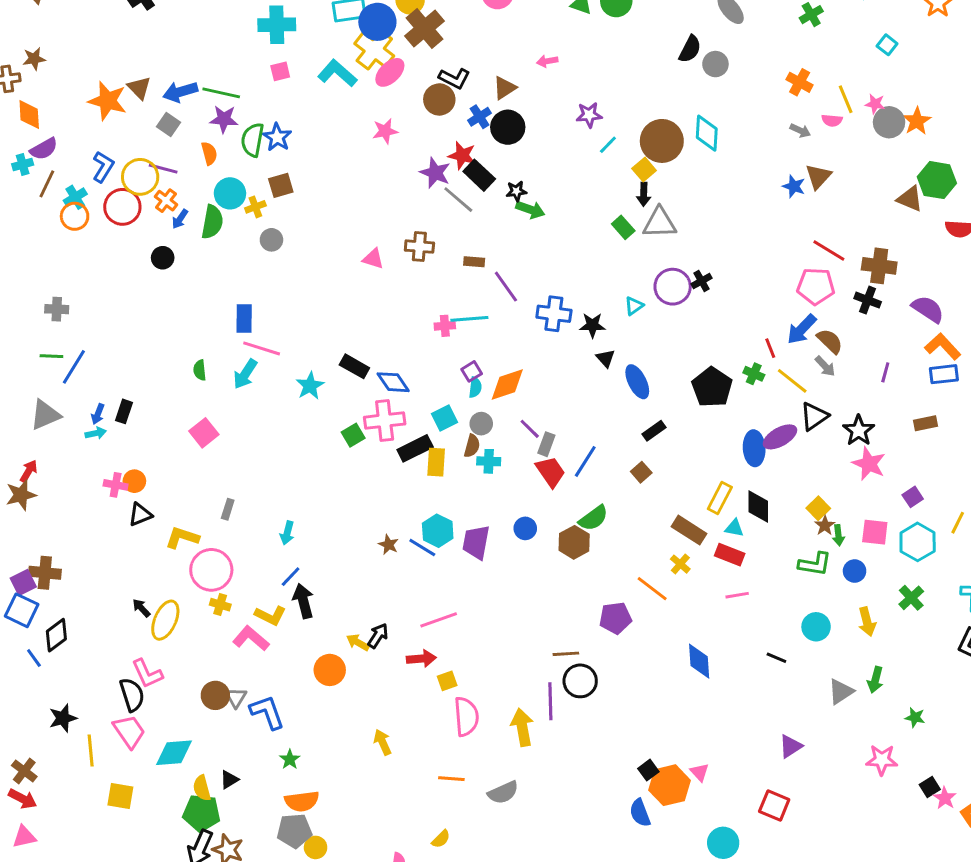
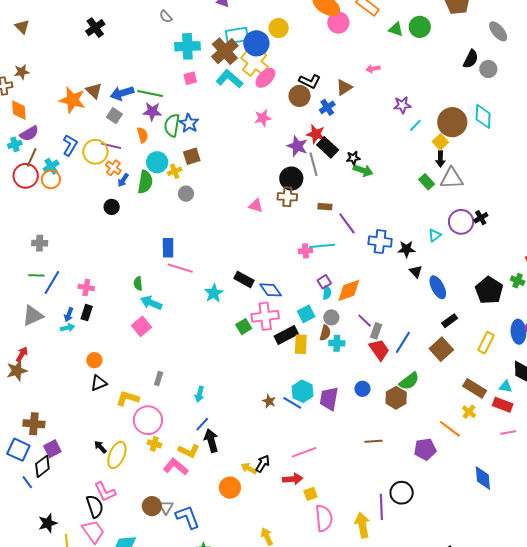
brown cross: (425, 29) -> (225, 51), moved
black circle: (508, 127) -> (291, 179), moved
gray line: (458, 200) -> (313, 164), turned 35
red circle: (122, 207) -> (26, 176), moved
cyan arrow: (245, 374) -> (151, 303), moved, turned 80
brown square: (641, 472) -> (441, 349), size x1.6
pink cross: (116, 485) -> (86, 288), moved
yellow rectangle: (720, 498) -> (486, 343), moved
purple square: (23, 582) -> (52, 449), moved
brown line: (566, 654) -> (374, 441), moved

